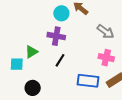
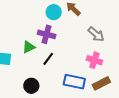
green triangle: (31, 52) -> (29, 47), moved
black circle: (33, 88) -> (31, 86), moved

